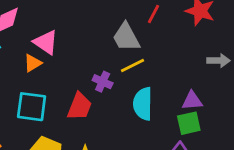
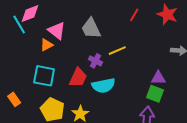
gray trapezoid: (126, 37) -> (91, 28), moved
cyan semicircle: (143, 104) -> (103, 86), moved, turned -105
green square: (189, 123) -> (155, 94), turned 30

